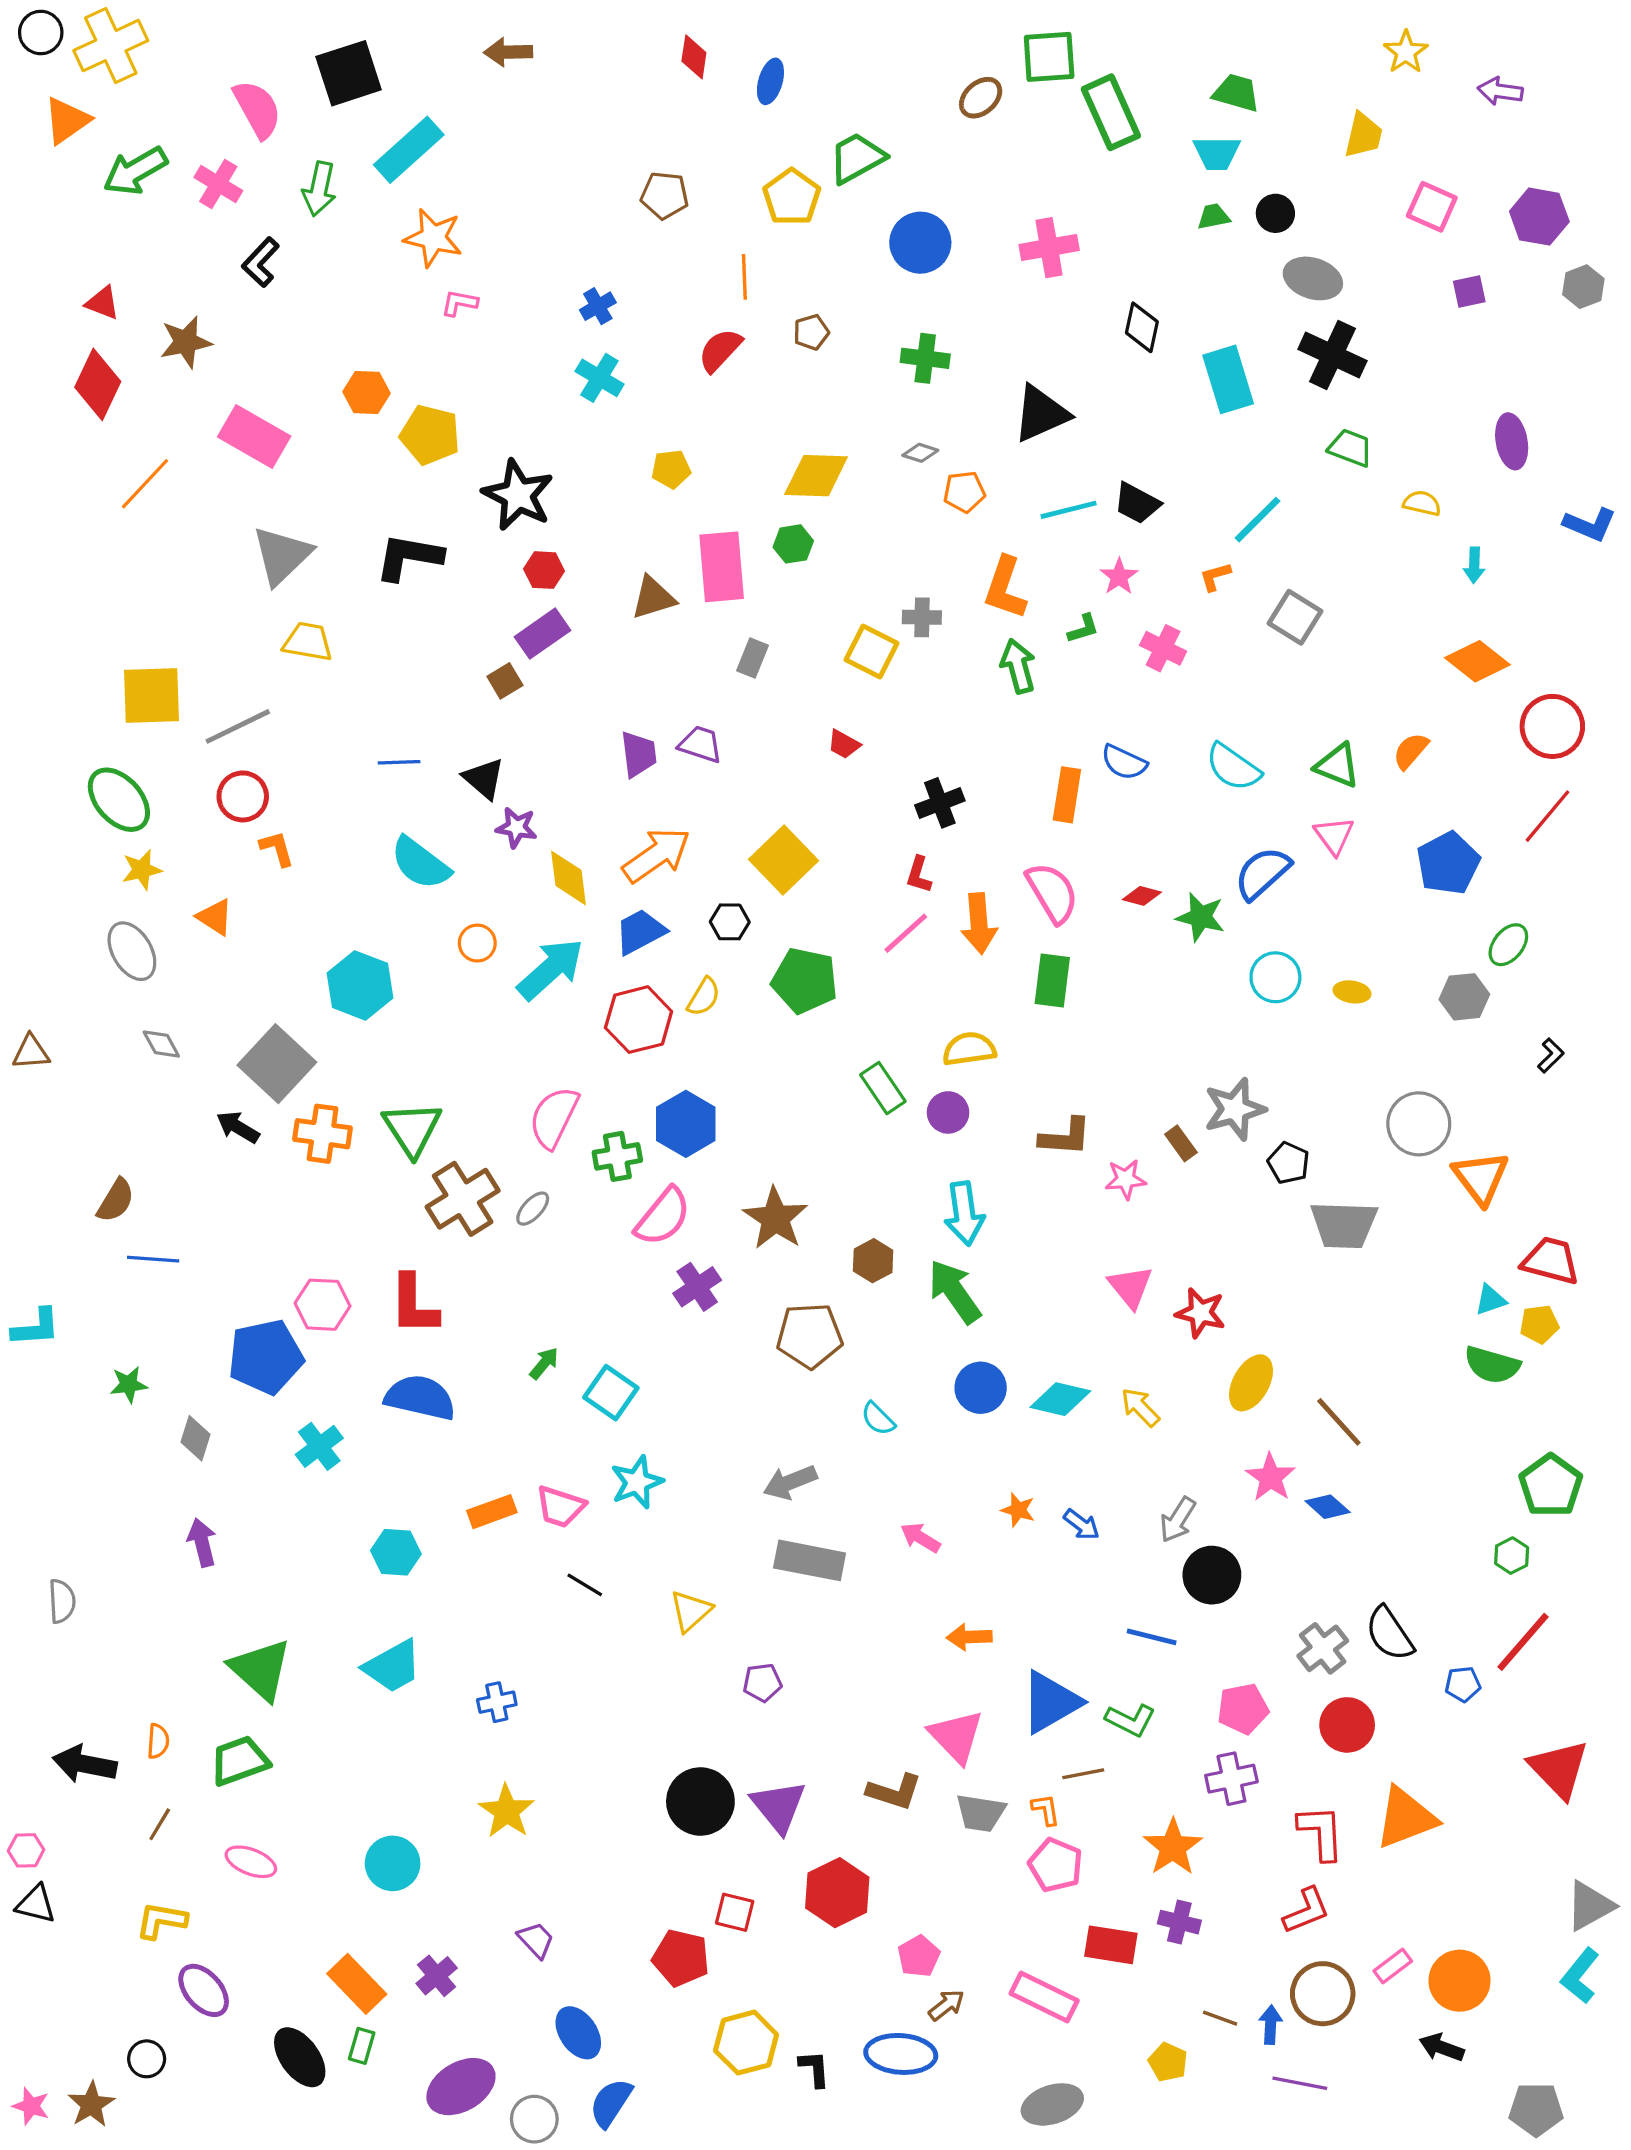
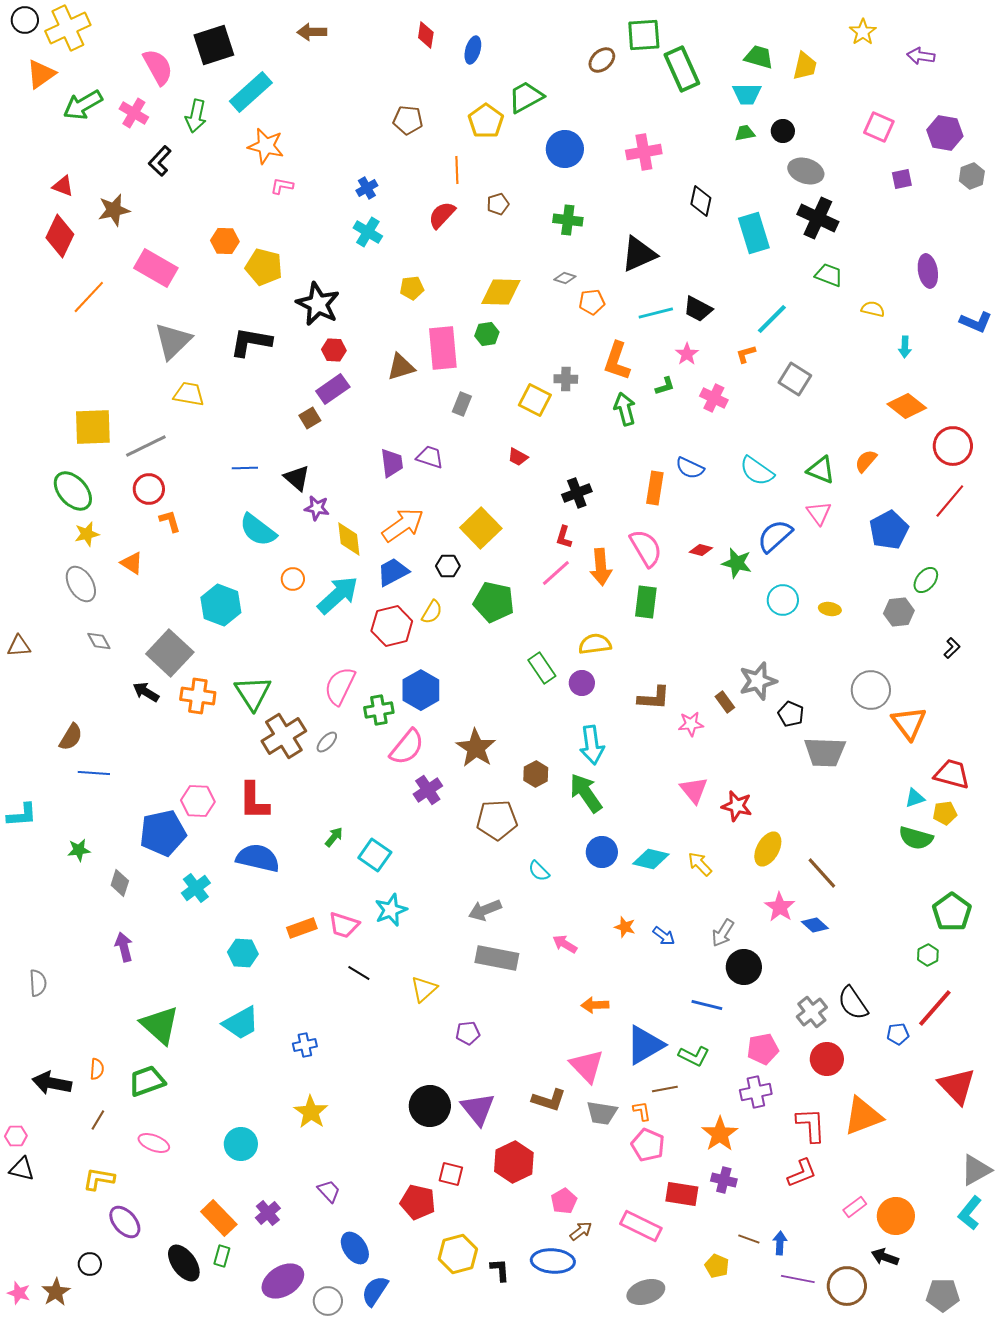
yellow trapezoid: (1363, 135) -> (805, 66), moved
brown circle: (1323, 1994) -> (847, 1286), moved

